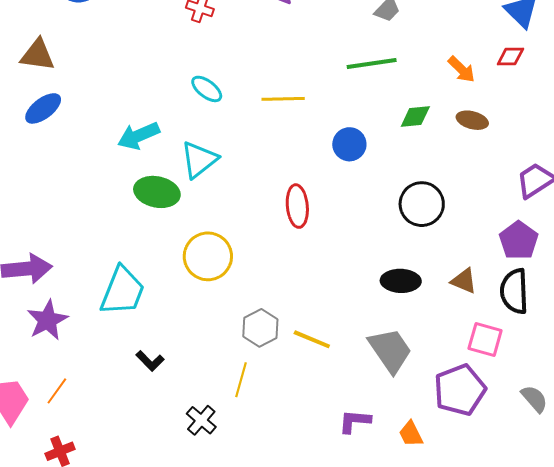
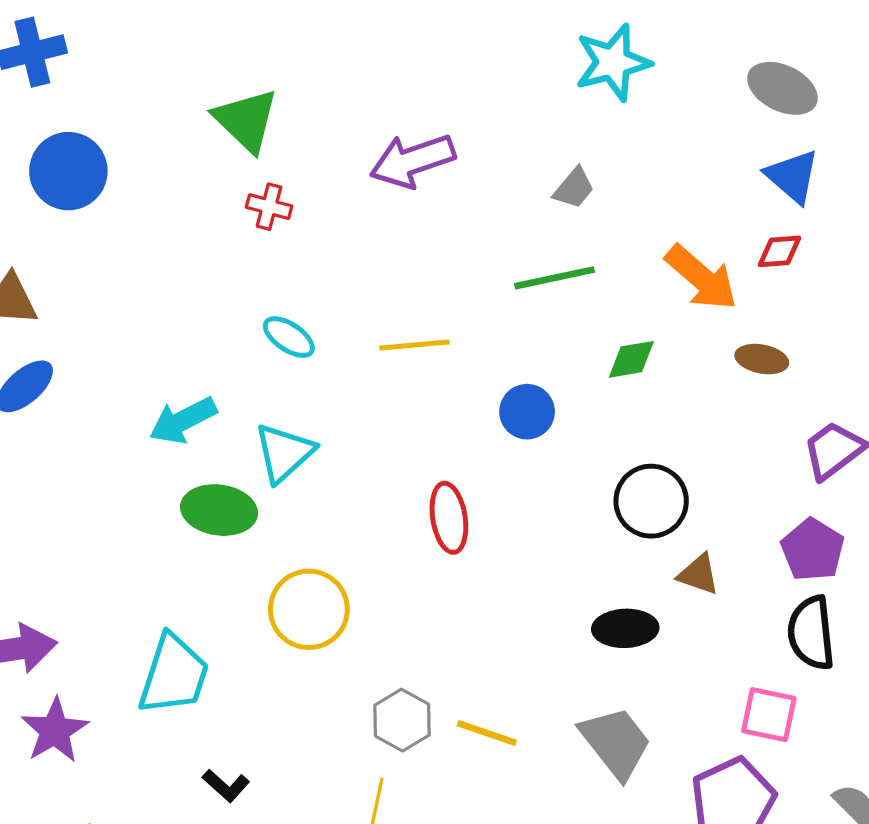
orange arrow: (461, 69) -> (701, 278), size x1.6
brown ellipse: (472, 120) -> (762, 359), moved
brown triangle: (464, 281) -> (699, 574), moved

